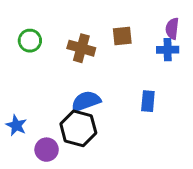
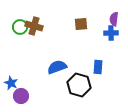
brown cross: (81, 48) -> (34, 26), moved
black hexagon: (78, 128) -> (79, 85), moved
purple circle: (47, 150) -> (21, 96), moved

